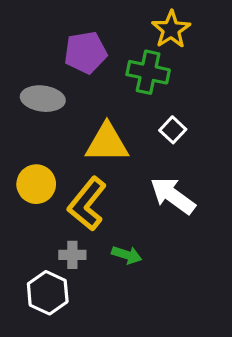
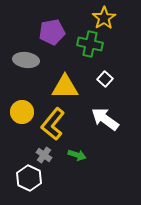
gray cross: (72, 255) -> (44, 155), turned 35

